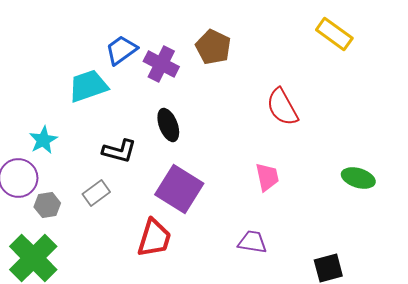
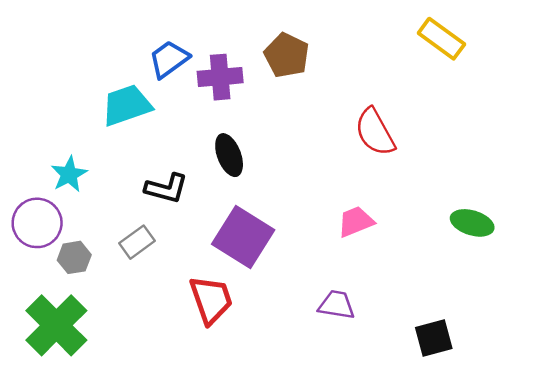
purple cross: (161, 64) -> (220, 77), turned -32
pink trapezoid: (267, 177) -> (356, 222), turned -100
red trapezoid: (154, 238) -> (211, 300), turned -36

